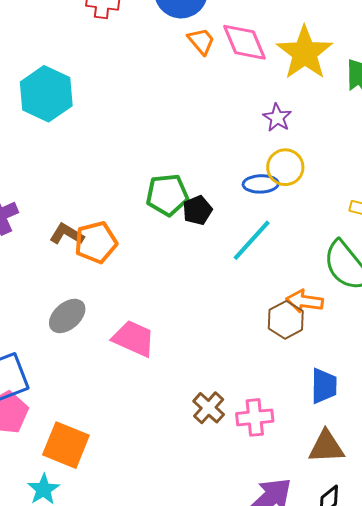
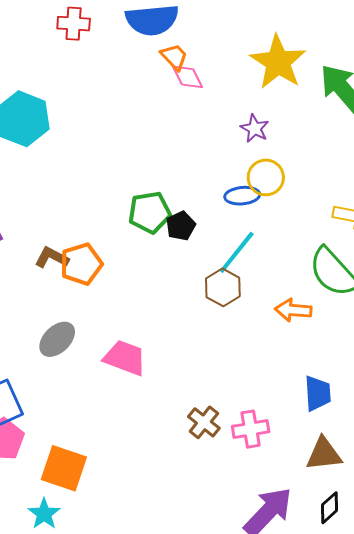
pink diamond: (244, 42) -> (188, 77), moved, size x0.7
brown hexagon: (286, 320) -> (223, 287), moved

